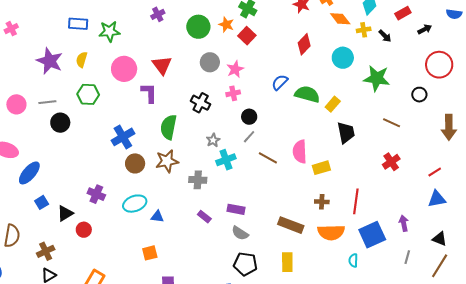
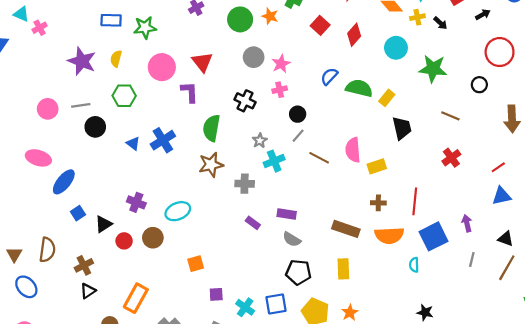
red square: (247, 36) -> (320, 25), moved
brown circle: (135, 163) -> (153, 238), moved
blue triangle: (157, 217) -> (133, 143), moved, turned 32

